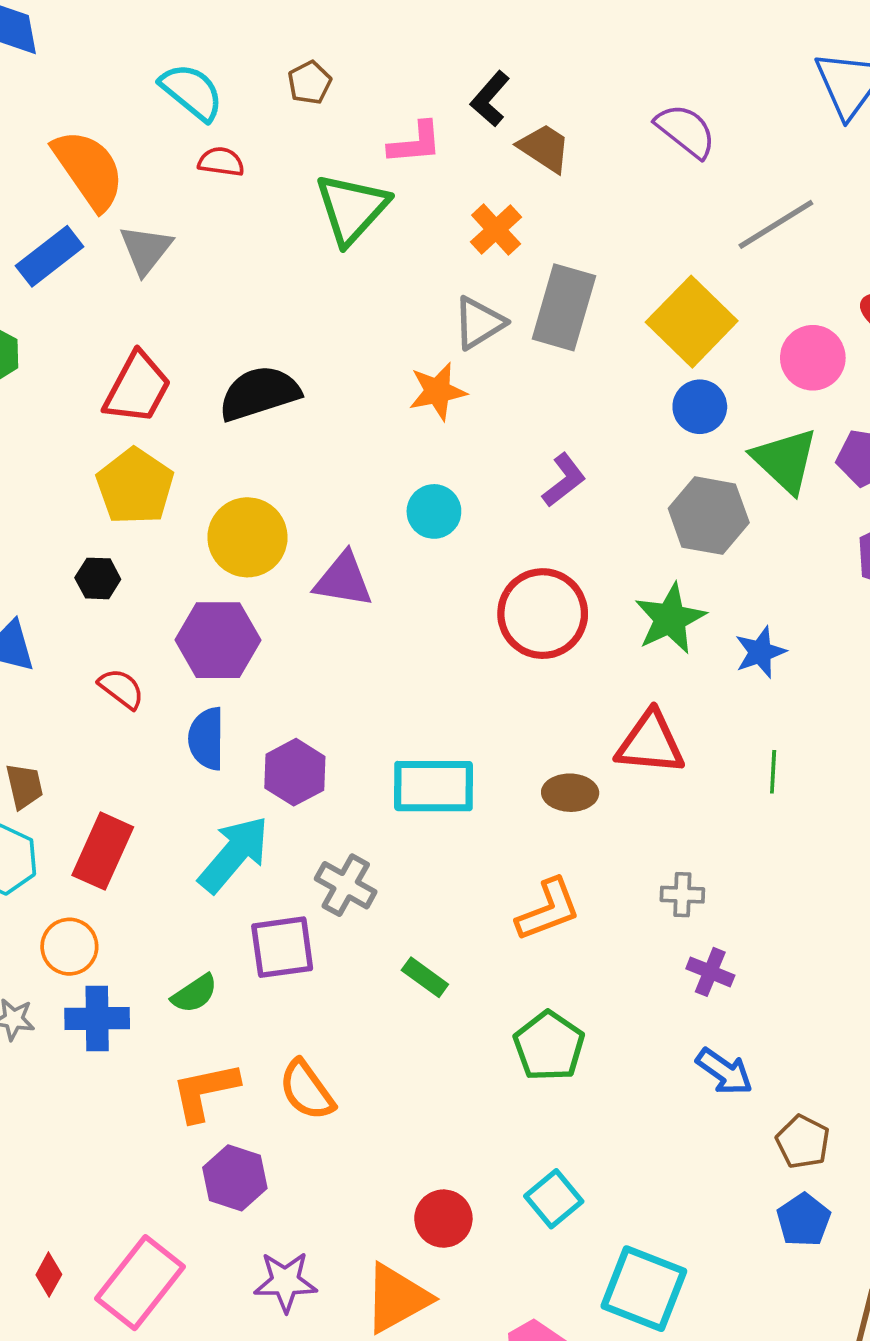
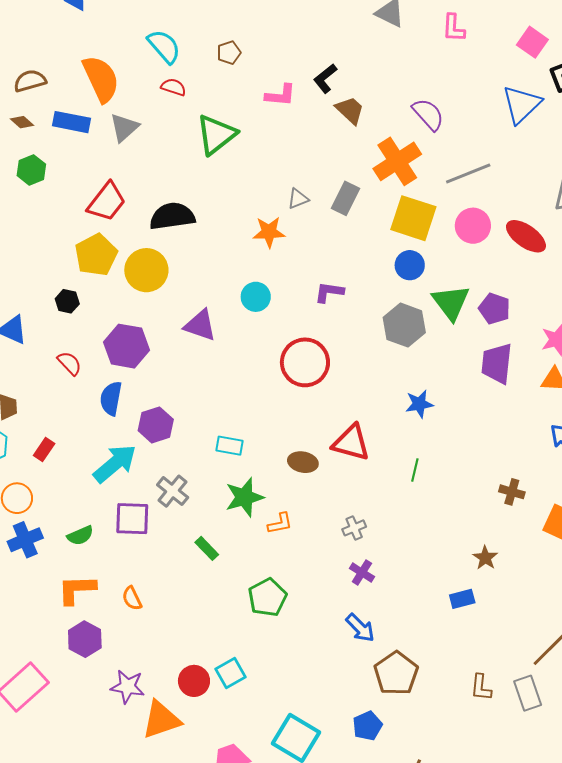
green triangle: (352, 209) -> (216, 135), moved
orange cross: (496, 229) -> (397, 161), moved, size x1.6
blue rectangle: (50, 256) -> (72, 122), turned 39
gray rectangle: (564, 307) -> (345, 198), size x0.7
yellow square: (692, 322) -> (413, 218), turned -36
gray triangle: (479, 323) -> (298, 199), size x0.7
pink circle: (813, 358) -> (473, 226), moved
purple L-shape: (564, 480) -> (329, 292), turned -144
yellow circle: (247, 537) -> (146, 270), moved
green star: (670, 619) -> (244, 497), moved
cyan rectangle: (434, 786) -> (230, 446), size x0.6
red rectangle: (103, 851) -> (44, 450), size x0.6
gray cross: (682, 895) -> (354, 528), turned -35
orange L-shape: (548, 910) -> (280, 523), size x0.7
blue cross: (97, 1018) -> (25, 540), turned -32
orange semicircle: (307, 1090) -> (132, 598), size x0.7
brown pentagon: (803, 1142) -> (396, 673), size x1.5
cyan square: (554, 1199) -> (230, 673), moved
blue pentagon: (804, 1220) -> (367, 726), moved
purple star: (285, 1282) -> (128, 687), moved

